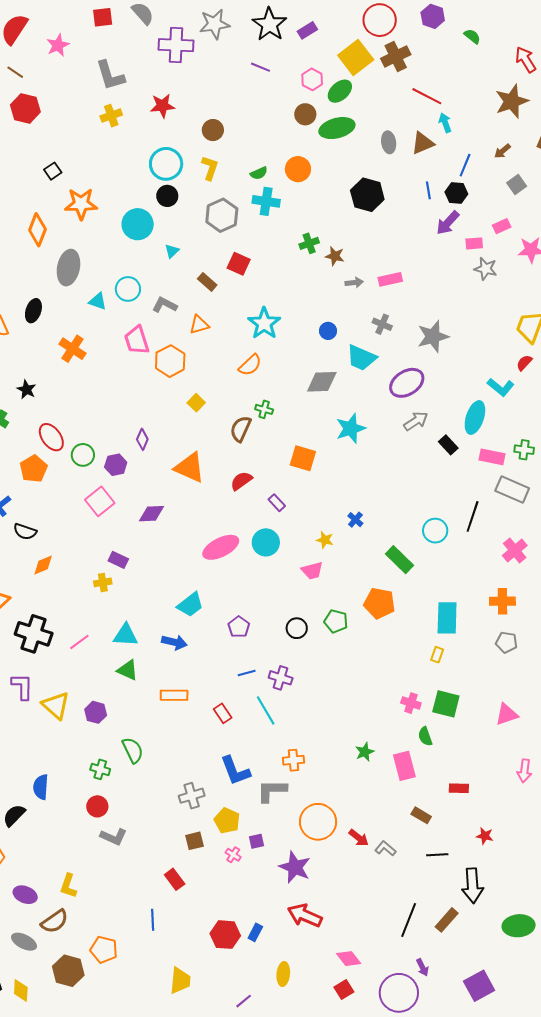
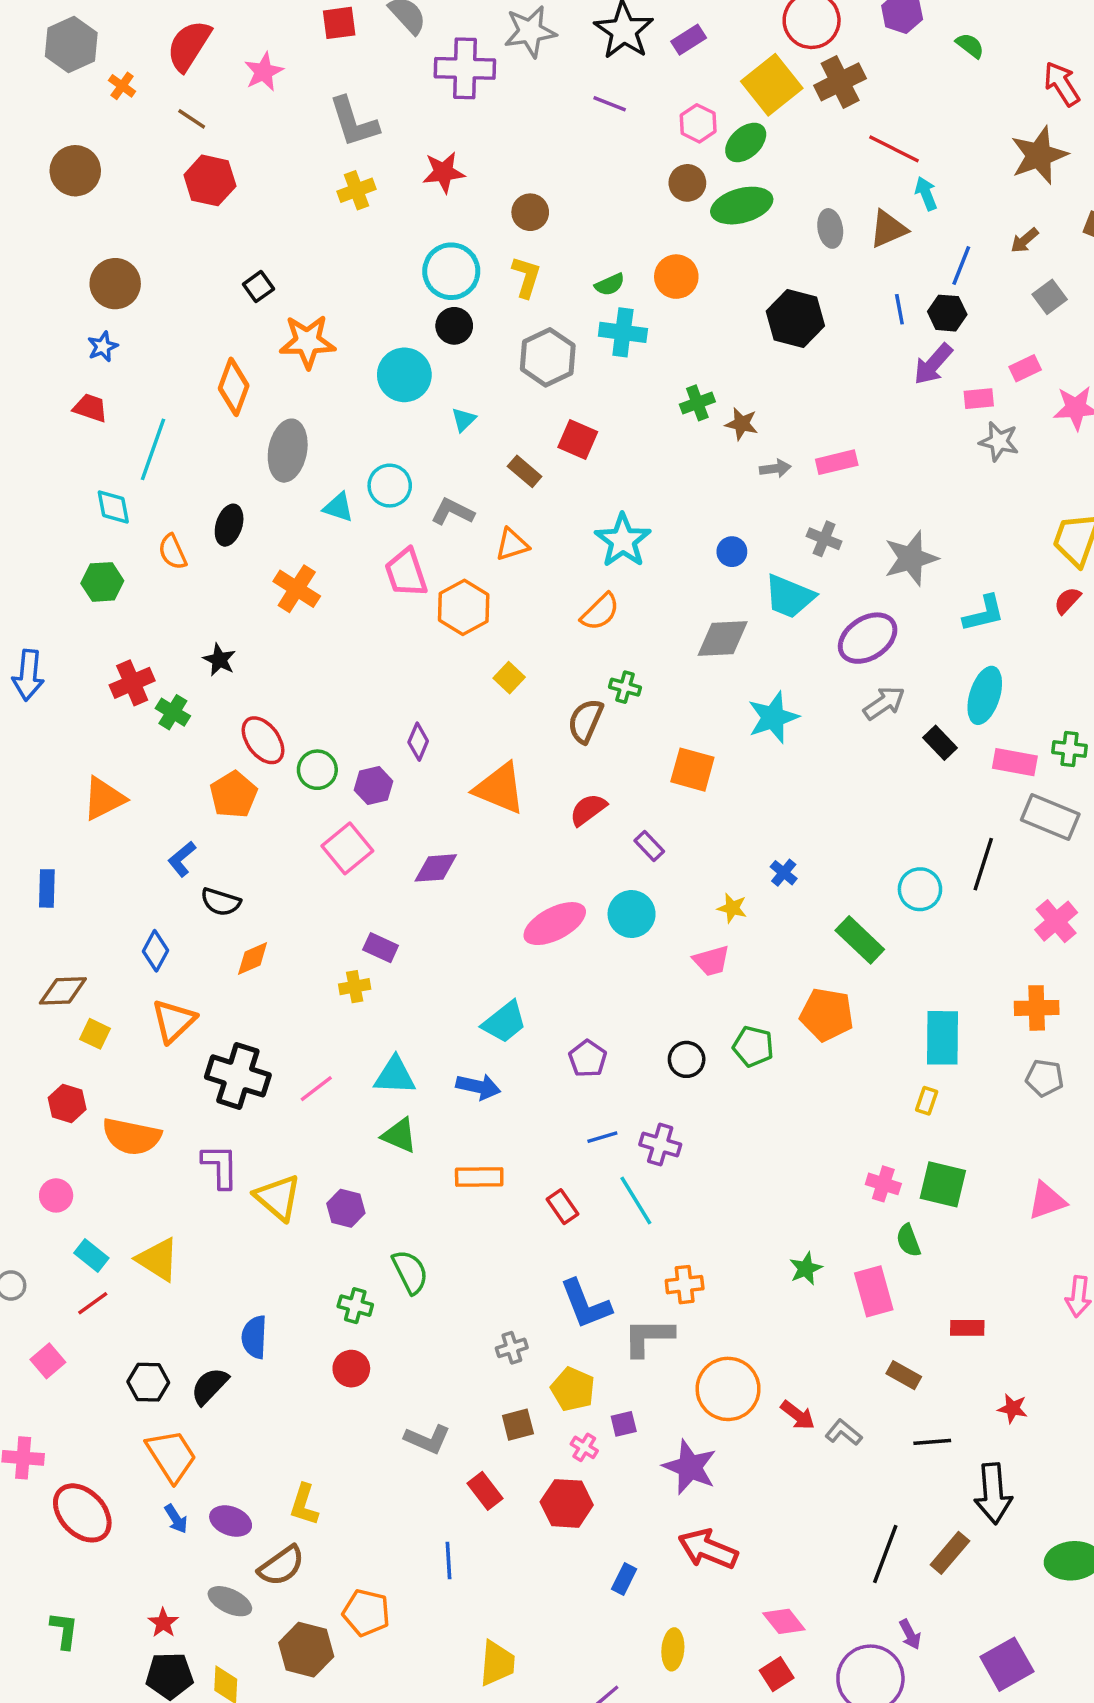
cyan L-shape: (501, 387) -> (984, 614), moved, turned -52
gray cross: (192, 796) -> (512, 1348), size x0.7
gray L-shape: (114, 837) -> (427, 1439), moved
red hexagon: (225, 935) -> (567, 1503), moved

